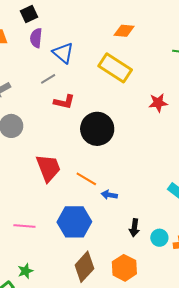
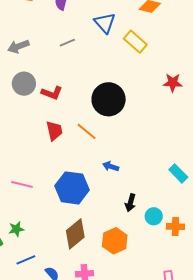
blue triangle: (63, 53) -> (105, 23), moved
yellow rectangle: (115, 68) -> (135, 42), size x0.7
red L-shape: (64, 102) -> (52, 93), moved
red trapezoid: (48, 168) -> (54, 131), size x0.7
orange line: (86, 179) -> (87, 131), moved

